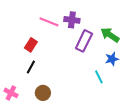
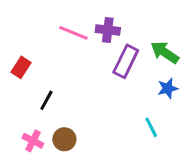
red rectangle: (31, 45) -> (21, 67), moved
cyan line: (99, 77) -> (151, 127), moved
pink cross: (11, 93) -> (33, 141), moved

